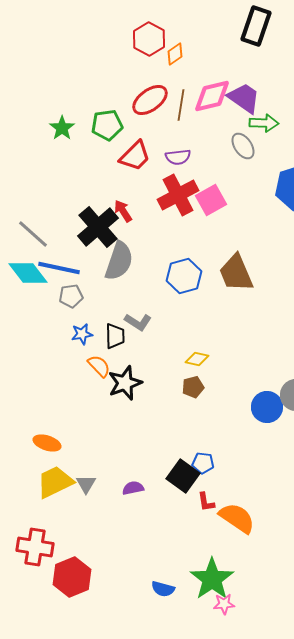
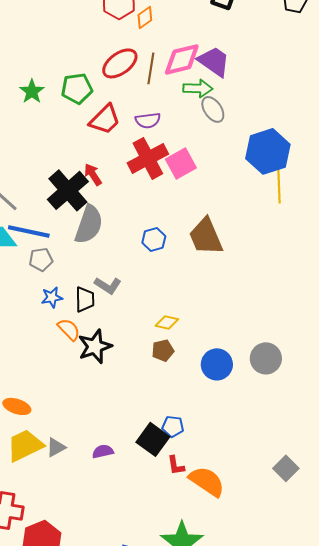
green arrow: (264, 123) -> (198, 88), moved
blue hexagon: (184, 276) -> (154, 239), size x0.7
blue circle: (267, 407) -> (217, 364), moved
gray triangle: (86, 484) -> (56, 447), turned 30

